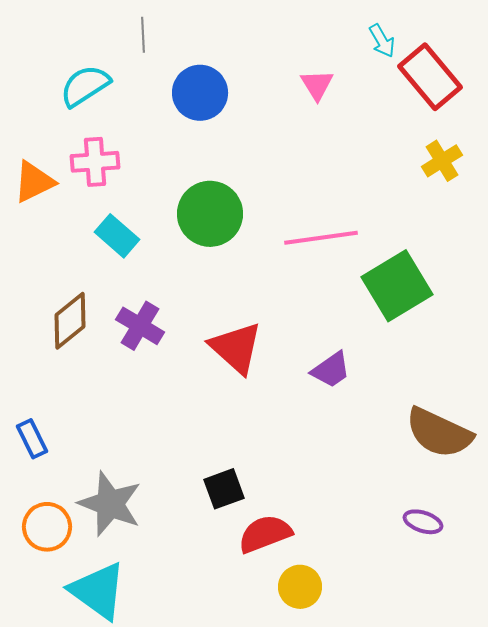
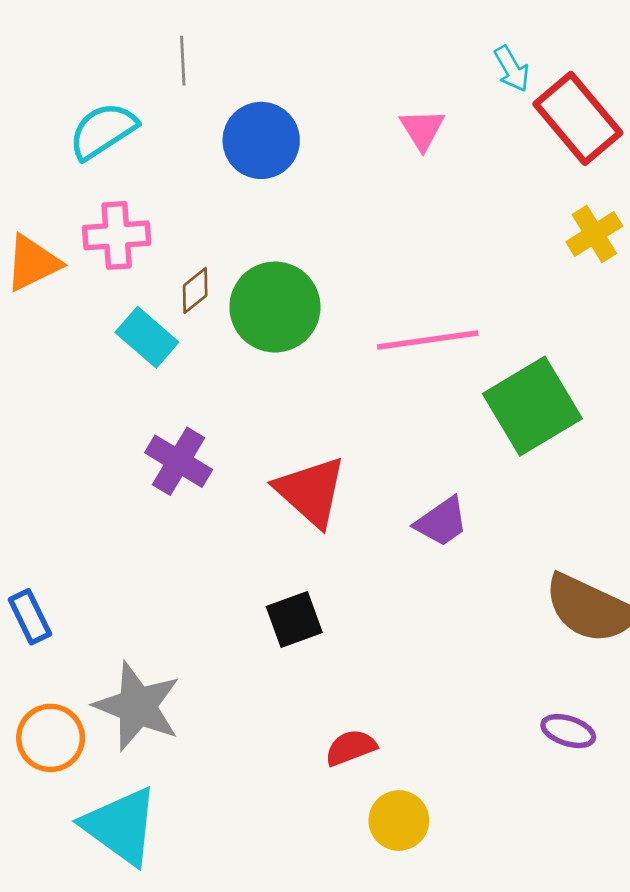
brown diamond: (70, 321) -> (195, 290), moved, size x0.6
black square: (224, 489) -> (294, 620), moved
red semicircle: (265, 534) -> (351, 748), size x0.7

